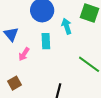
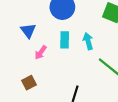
cyan arrow: (67, 26) -> (88, 41), moved

